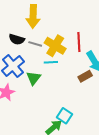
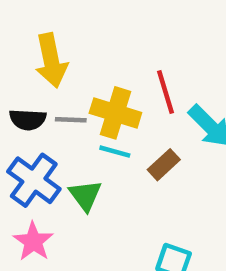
cyan line: (51, 62) -> (115, 152), turned 32
brown rectangle: (85, 76) -> (164, 165), moved

